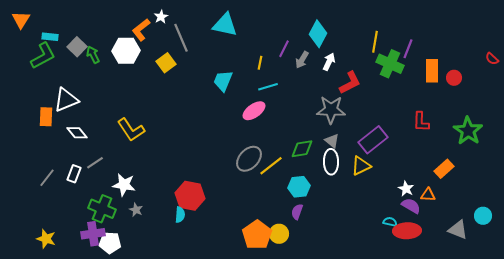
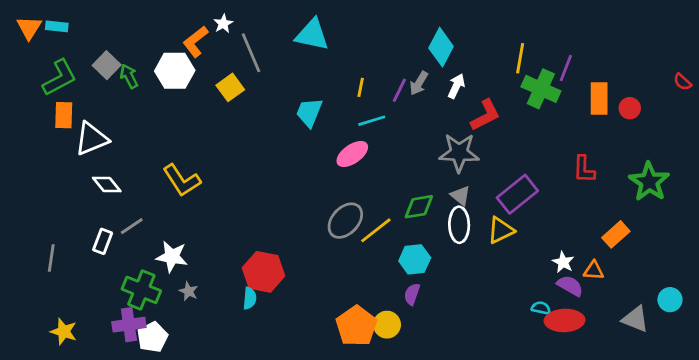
cyan rectangle: (50, 37) -> (57, 26), moved
purple line: (284, 49) -> (399, 90), moved
orange rectangle: (46, 117) -> (64, 115), moved
gray line: (47, 178) -> (51, 258), moved, turned -30
white pentagon: (110, 243) -> (153, 337), turned -30

